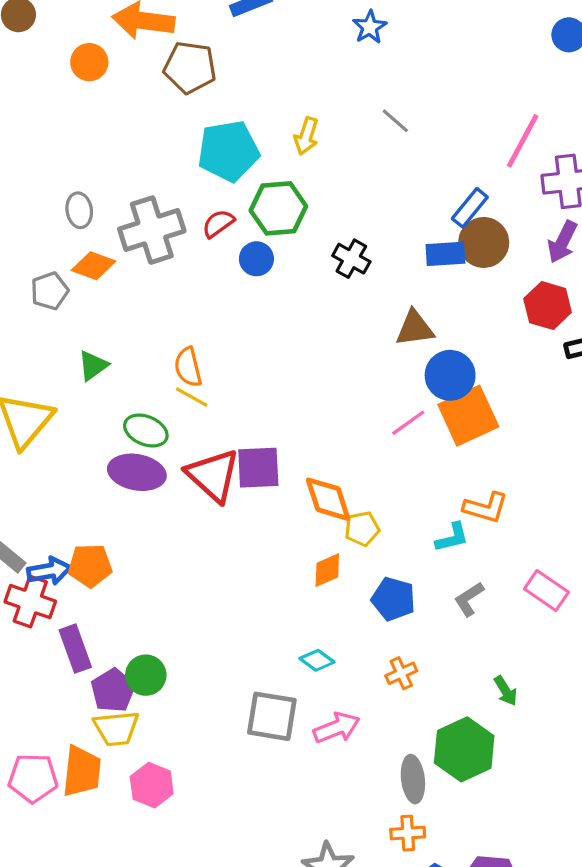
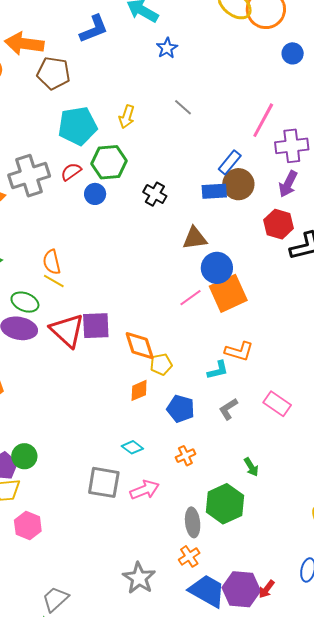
orange cross: (408, 833) -> (189, 556), turned -30

